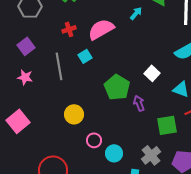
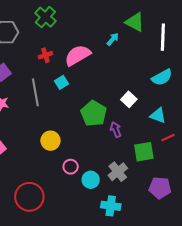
gray cross: (151, 155) -> (118, 172), moved

